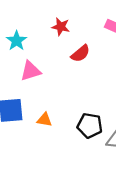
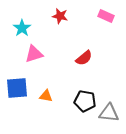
red semicircle: (80, 53) -> (84, 58), moved

